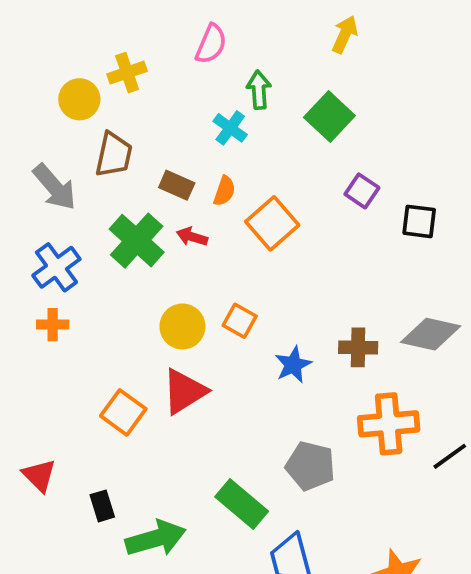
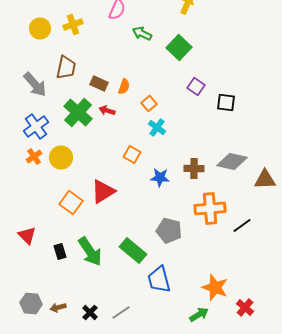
green arrow: (259, 90) -> (142, 34), turned -60
yellow circle: (79, 99) -> (40, 28), moved
cyan cross: (230, 128) -> (157, 128), moved
orange square: (272, 223) -> (149, 104), size x0.6
orange cross: (53, 325) -> (34, 156), turned -35
yellow circle: (182, 326) -> (61, 158), moved
blue star: (293, 365) -> (160, 178), turned 30
green arrow: (156, 538) -> (90, 252), moved, turned 72

